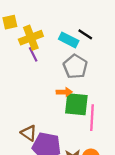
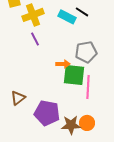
purple line: (33, 54) -> (35, 39), moved
gray pentagon: (75, 67) -> (86, 52), moved, turned 30
brown triangle: (29, 133) -> (18, 98), moved, turned 49

